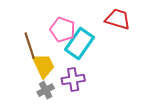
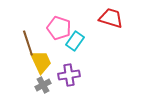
cyan rectangle: (80, 43) -> (75, 41), size x0.7

